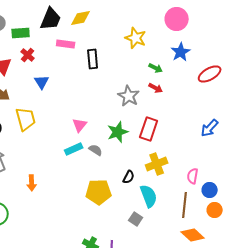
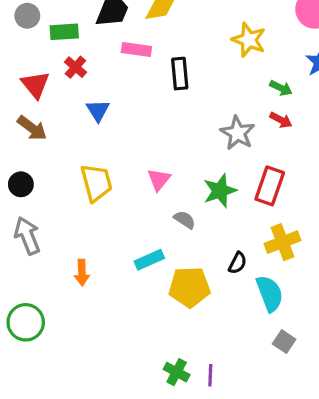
yellow trapezoid: (26, 119) -> (96, 183), moved
cyan rectangle: (74, 149) -> (149, 260), moved
gray square: (136, 219) -> (284, 342), moved

